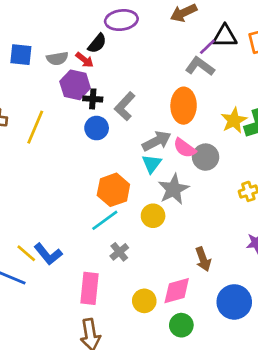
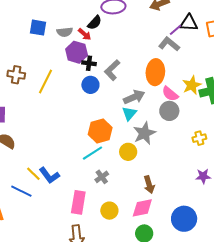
pink semicircle: (185, 148) -> (170, 94), moved
brown arrow: (203, 259) -> (149, 185), moved
yellow circle: (144, 301) -> (109, 211), moved

